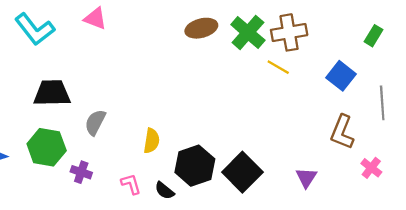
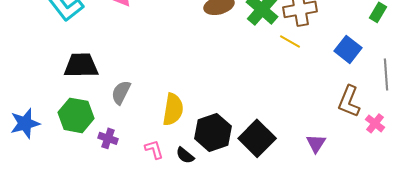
yellow semicircle: (152, 141) -> (173, 109), size x1.4
pink cross: (371, 168) -> (375, 123), moved

